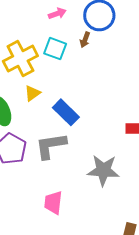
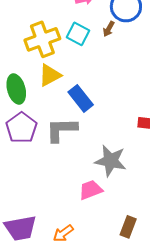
yellow triangle: (32, 93) -> (50, 75), size x1.4
pink trapezoid: (53, 203) -> (91, 190), moved, turned 55

